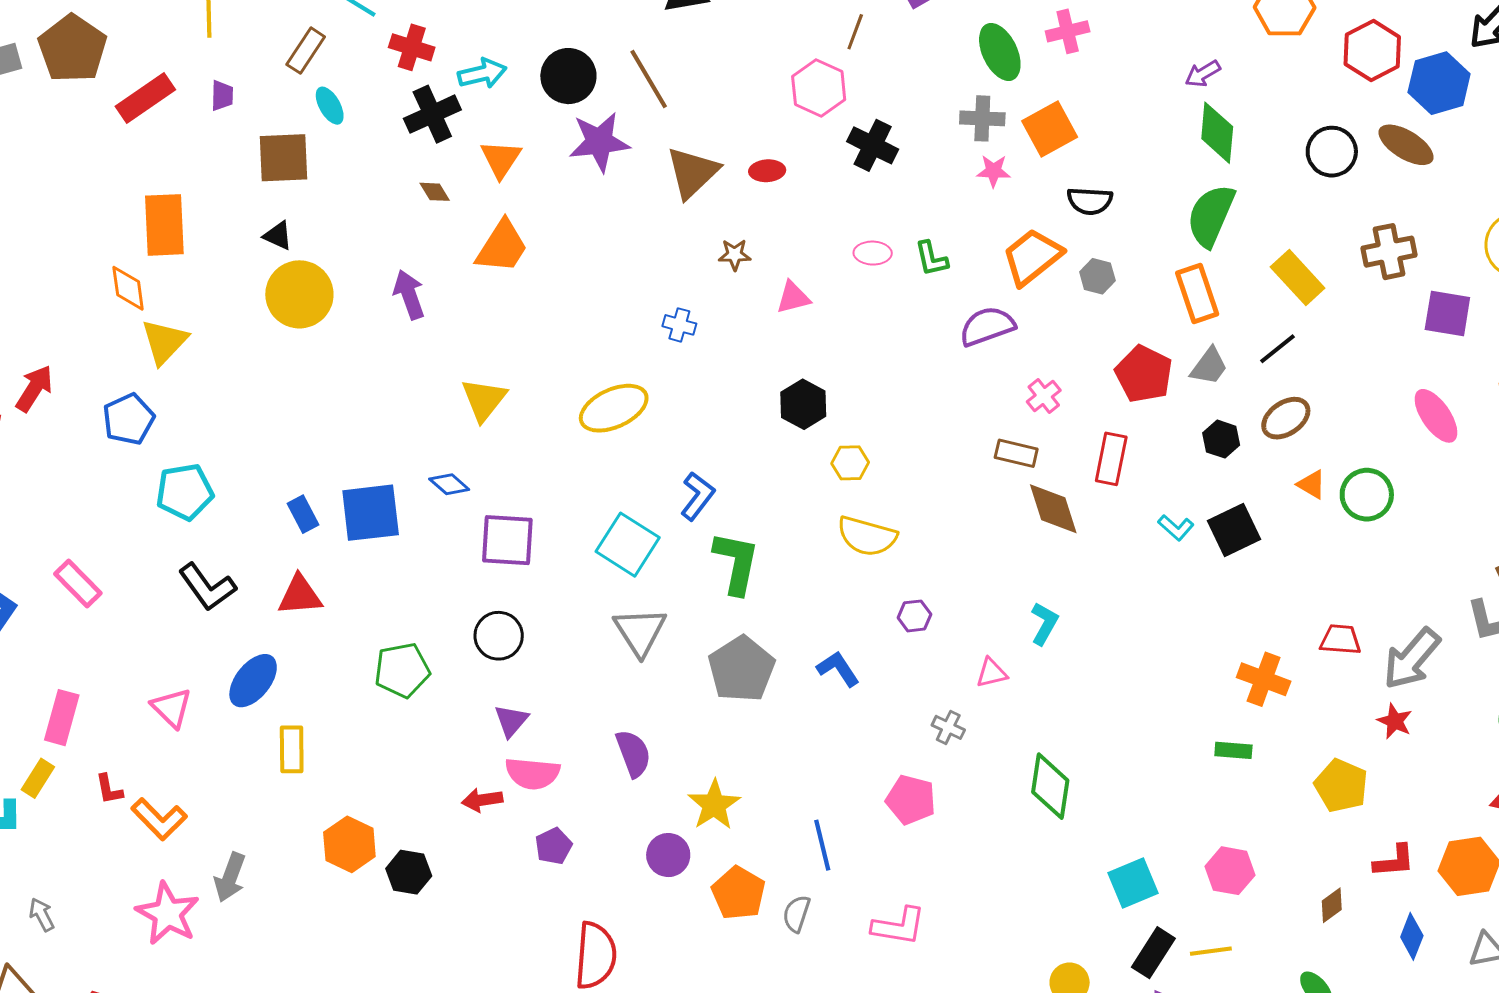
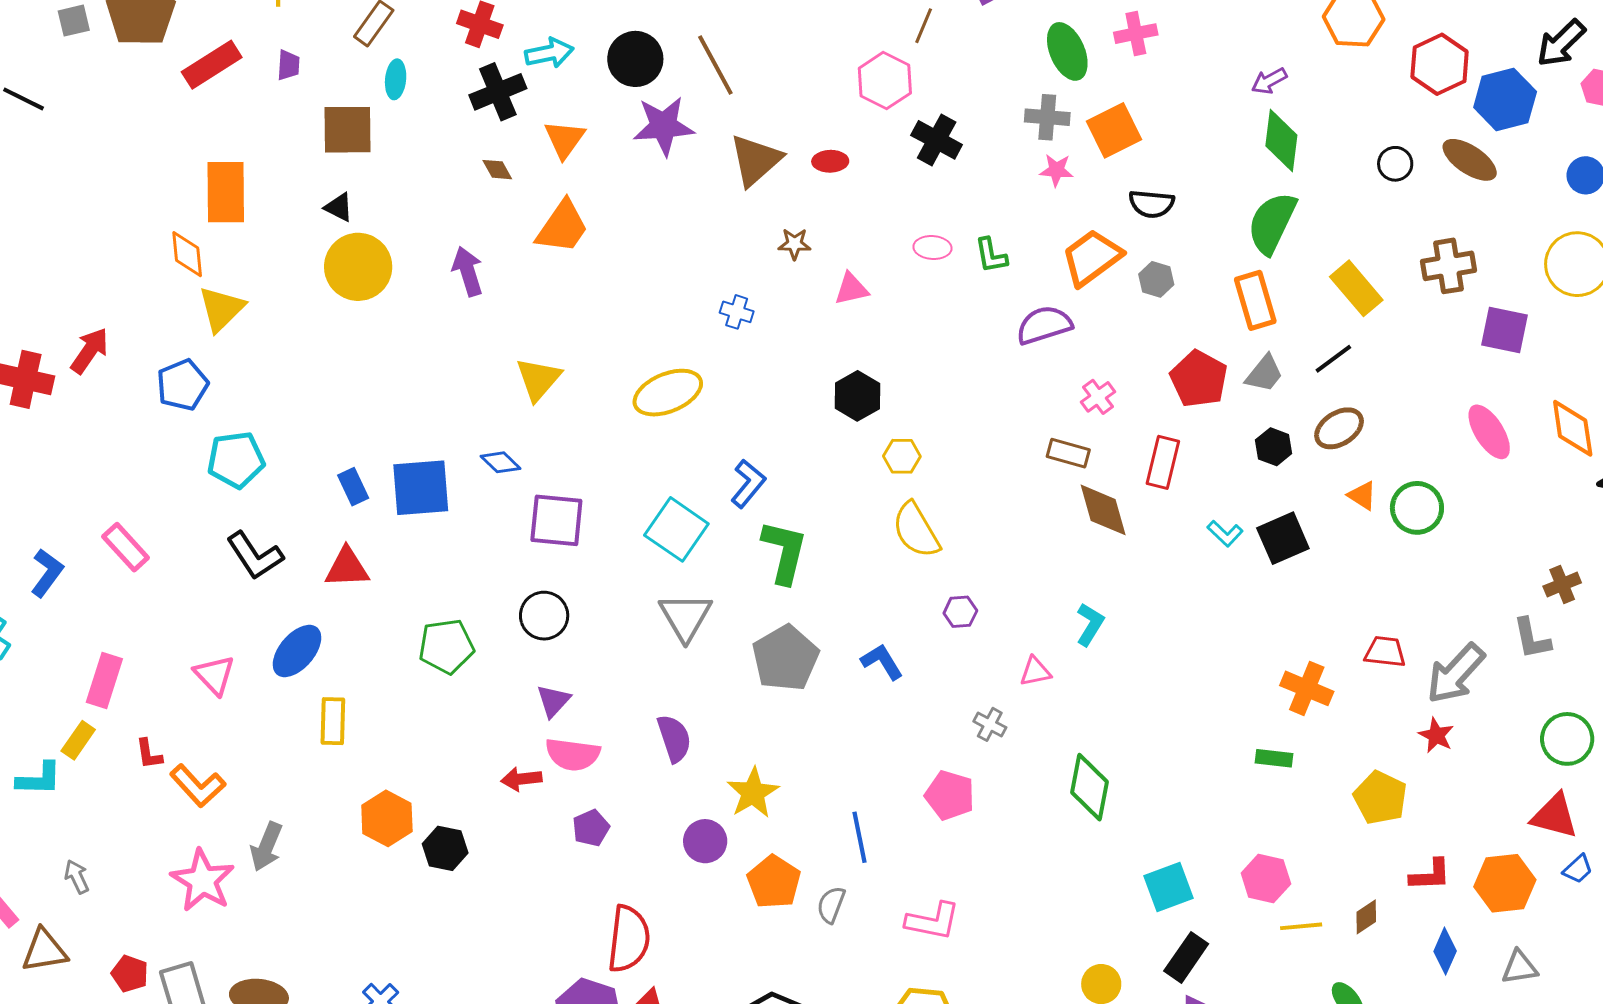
cyan ellipse: (330, 106) -> (396, 79), turned 33
black circle: (1332, 152) -> (1395, 164), size x0.7
yellow semicircle: (867, 536) -> (916, 530), turned 42
yellow line: (1211, 951) -> (1301, 926), moved

